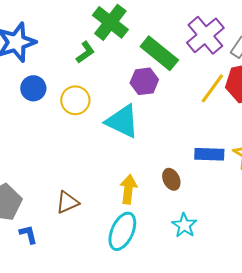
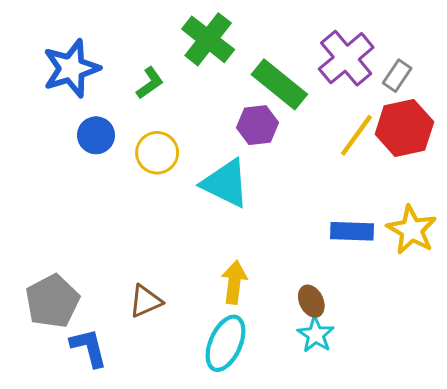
green L-shape: (85, 52) -> (150, 83), moved
brown ellipse: (171, 179) -> (311, 301), moved
blue L-shape: (28, 234) -> (89, 348), size x1.4

